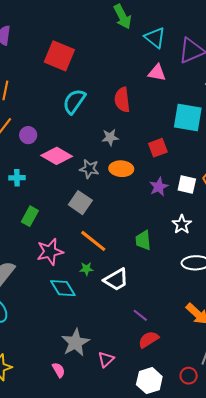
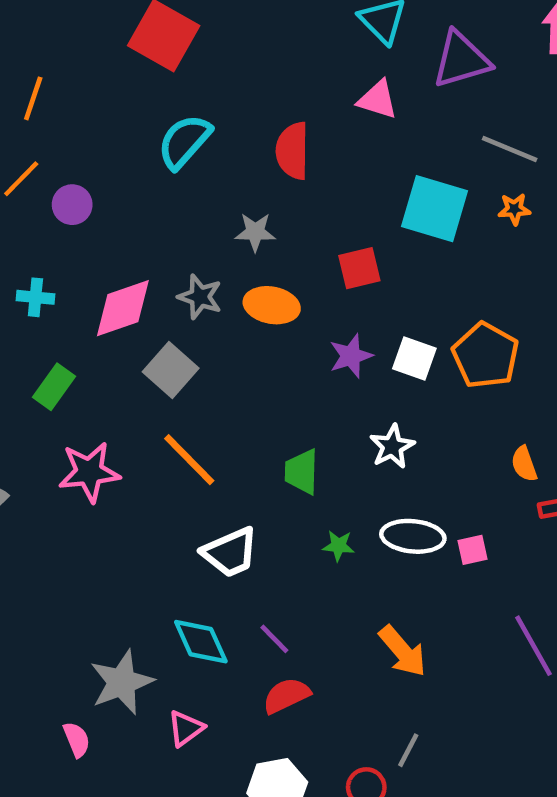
pink diamond: (57, 156) -> (123, 308), moved, turned -56
green star: (86, 269) -> (338, 546), moved
cyan diamond: (63, 288) -> (201, 642), moved

